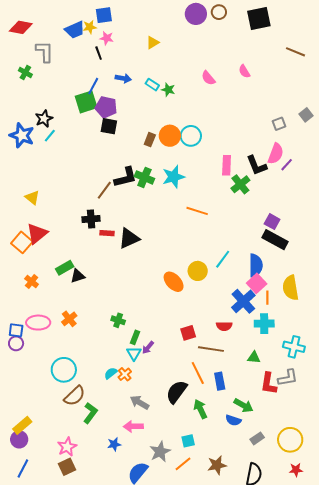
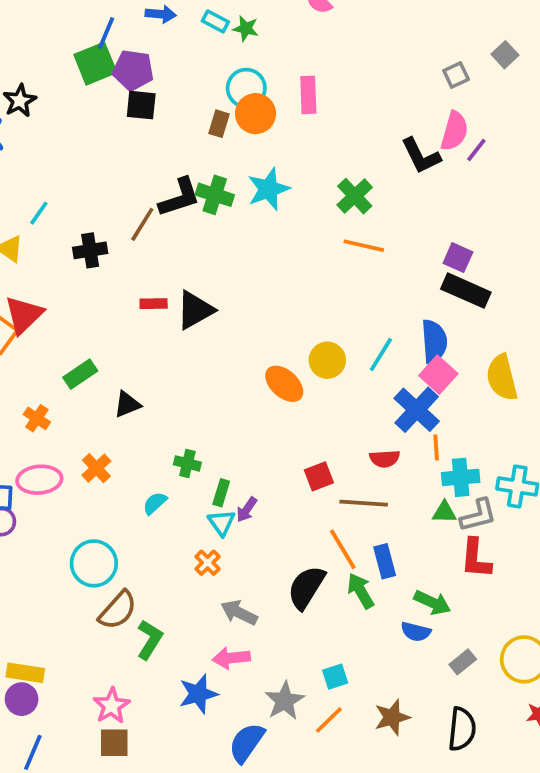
cyan line: (50, 136) -> (39, 213), moved
cyan circle: (191, 136) -> (246, 88), moved
pink rectangle: (227, 165) -> (308, 95), moved
green cross: (240, 184) -> (355, 196), moved
orange line: (197, 211) -> (364, 246), moved
black cross: (91, 219) -> (90, 250), moved
cyan line: (223, 259) -> (381, 354), moved
black triangle: (78, 276) -> (127, 404), moved
orange cross: (32, 282) -> (37, 418), moved
orange line: (267, 298) -> (436, 448), moved
cyan cross: (264, 324) -> (461, 477), moved
cyan semicircle: (111, 373) -> (155, 503), moved
gray L-shape: (288, 378) -> (478, 515), moved
green arrow: (200, 409) -> (361, 591), moved
yellow rectangle: (22, 425) -> (25, 673), turned 54
blue star: (114, 444) -> (198, 694), size x1.5
brown square: (67, 467) -> (114, 743), turned 30

